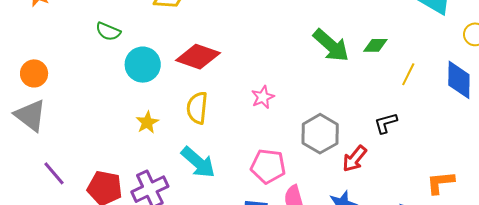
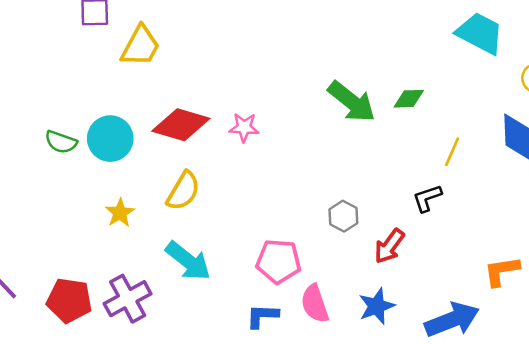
green semicircle: (108, 31) -> (61, 142), moved
yellow line: (408, 74) -> (452, 152), moved
pink star: (263, 97) -> (244, 127), moved, turned 30
yellow semicircle: (197, 108) -> (183, 191), turned -152
gray hexagon: (320, 134) -> (343, 216), size x0.6

